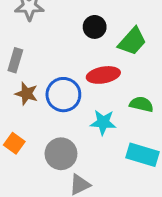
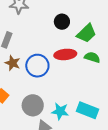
green semicircle: (141, 104) -> (92, 57), moved
cyan star: (103, 122) -> (60, 111), moved

